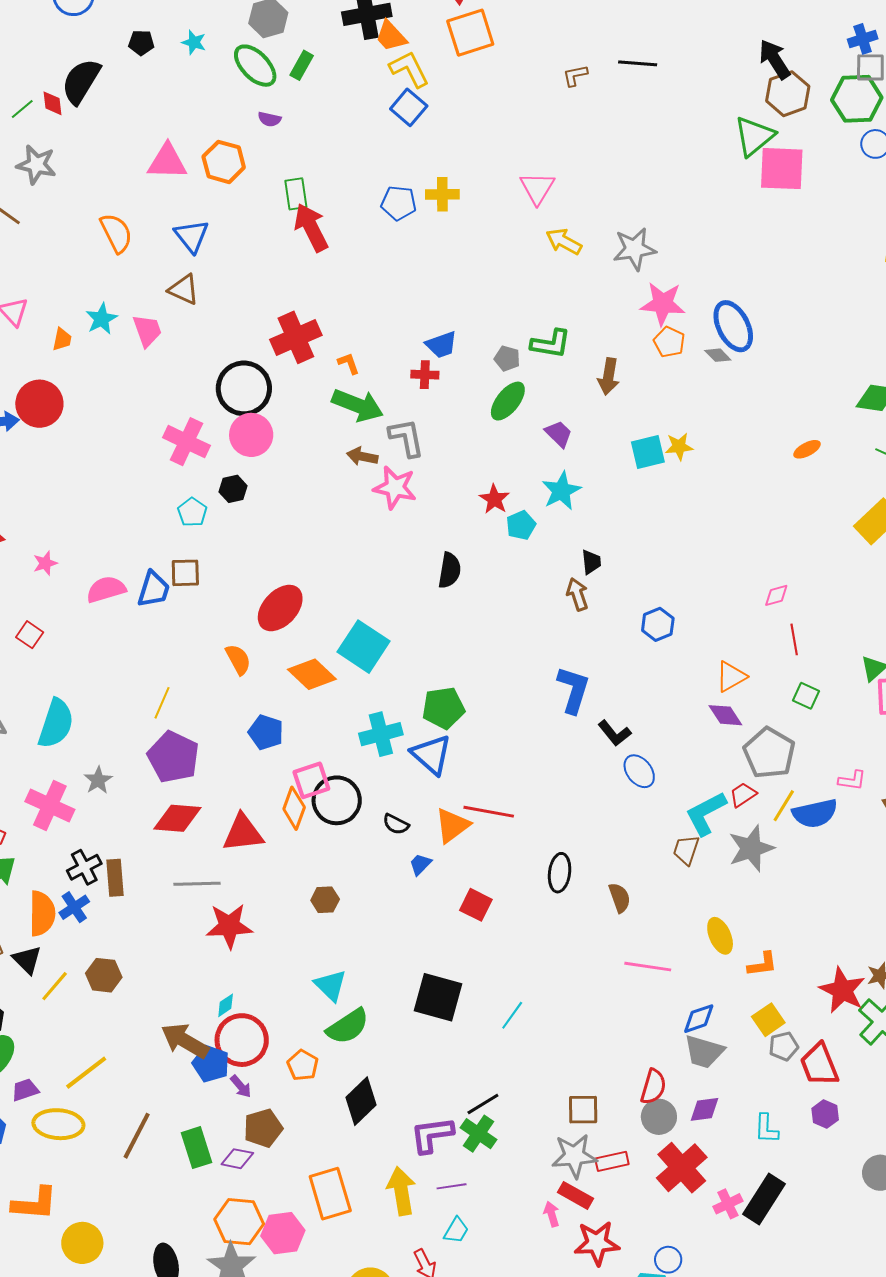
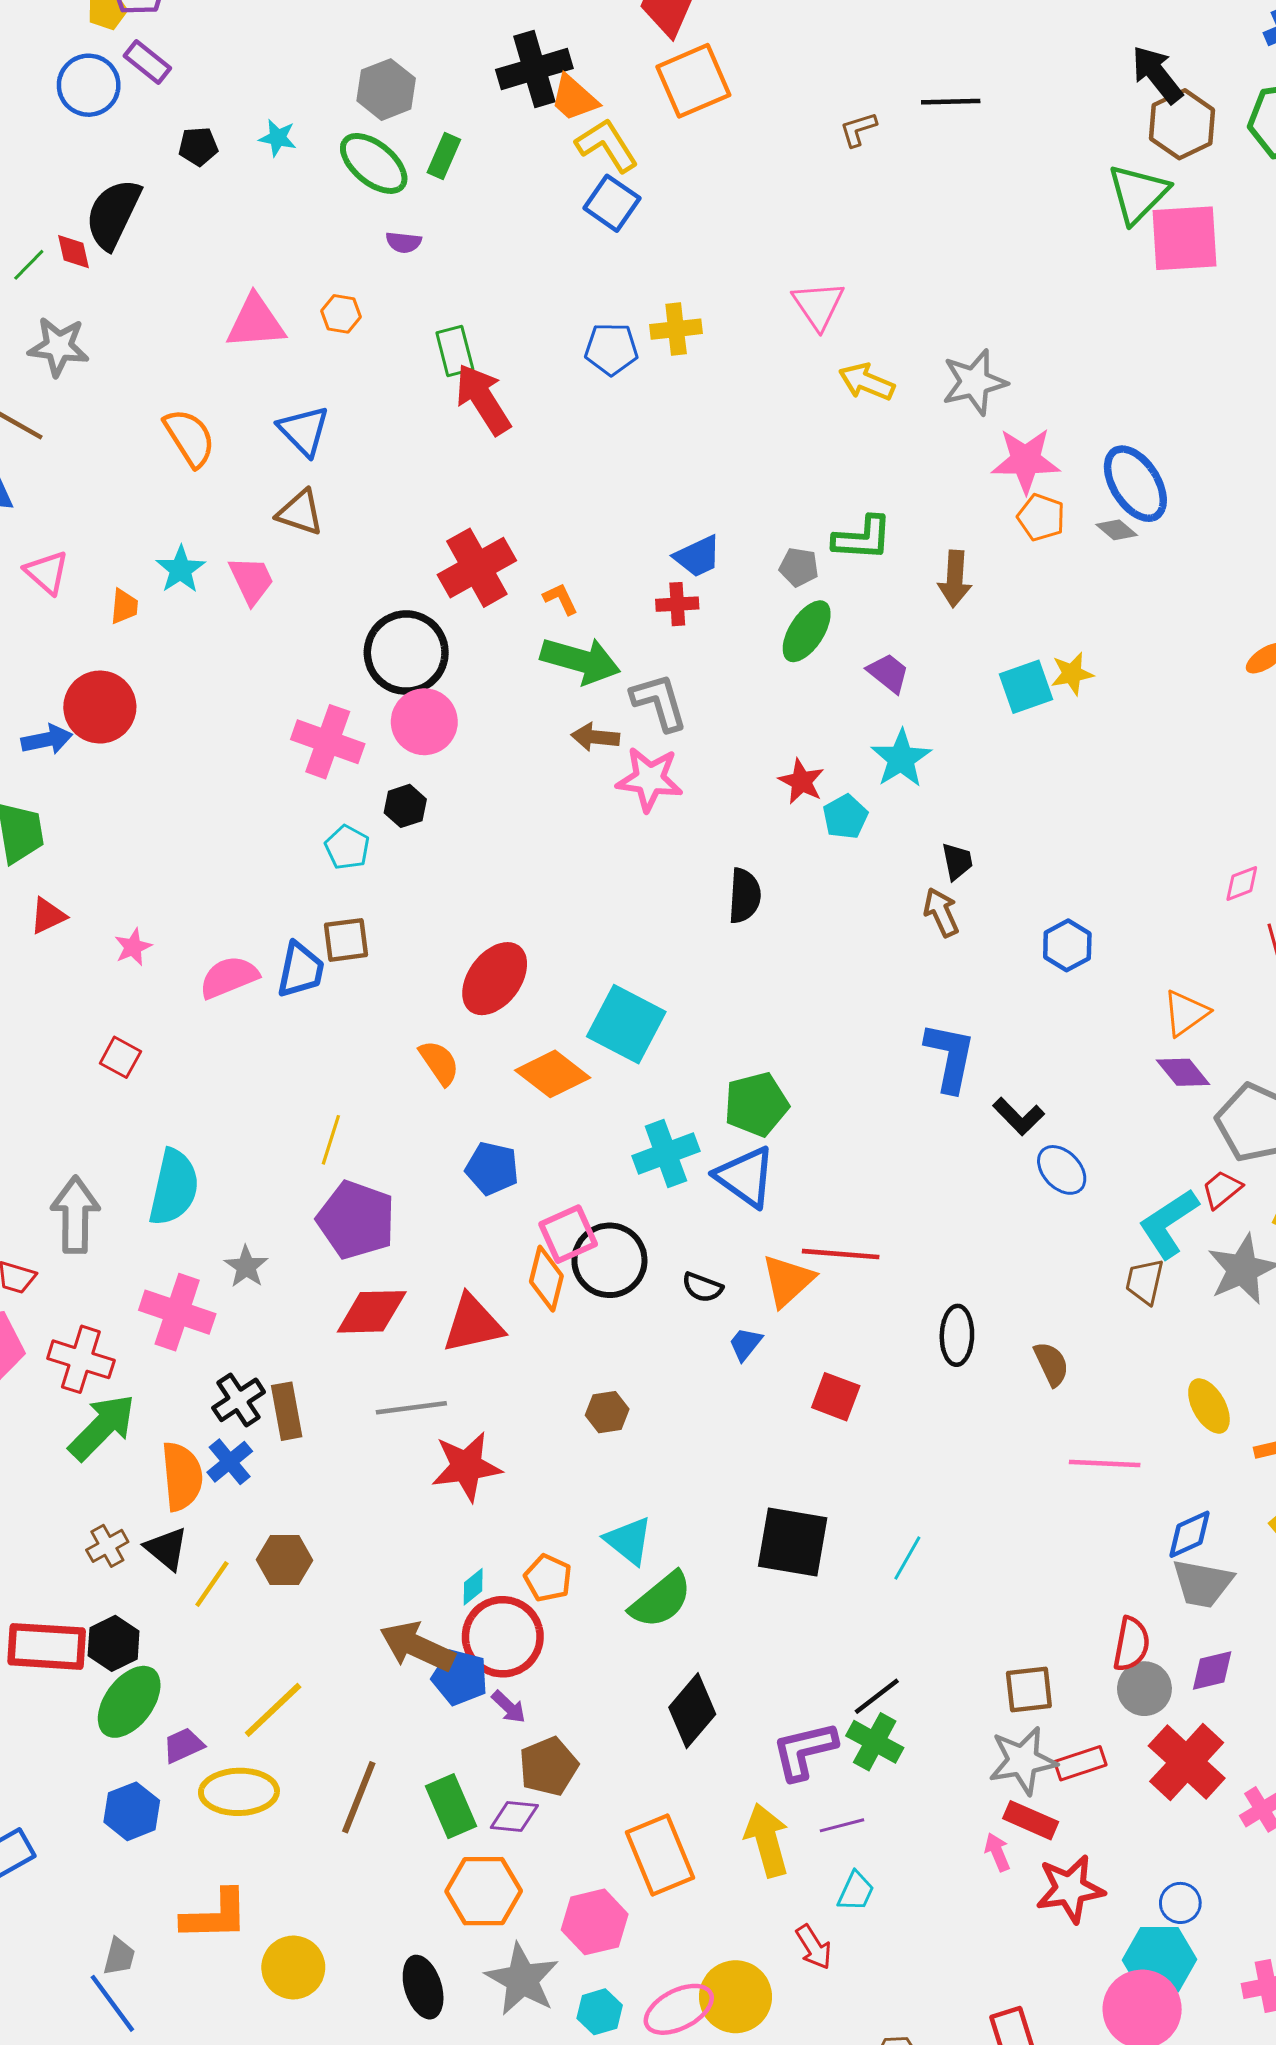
orange hexagon: (224, 162) -> (341, 314), size x0.6
orange pentagon: (303, 1065) -> (548, 1578), moved
orange hexagon: (239, 1222) -> (484, 1891), moved

